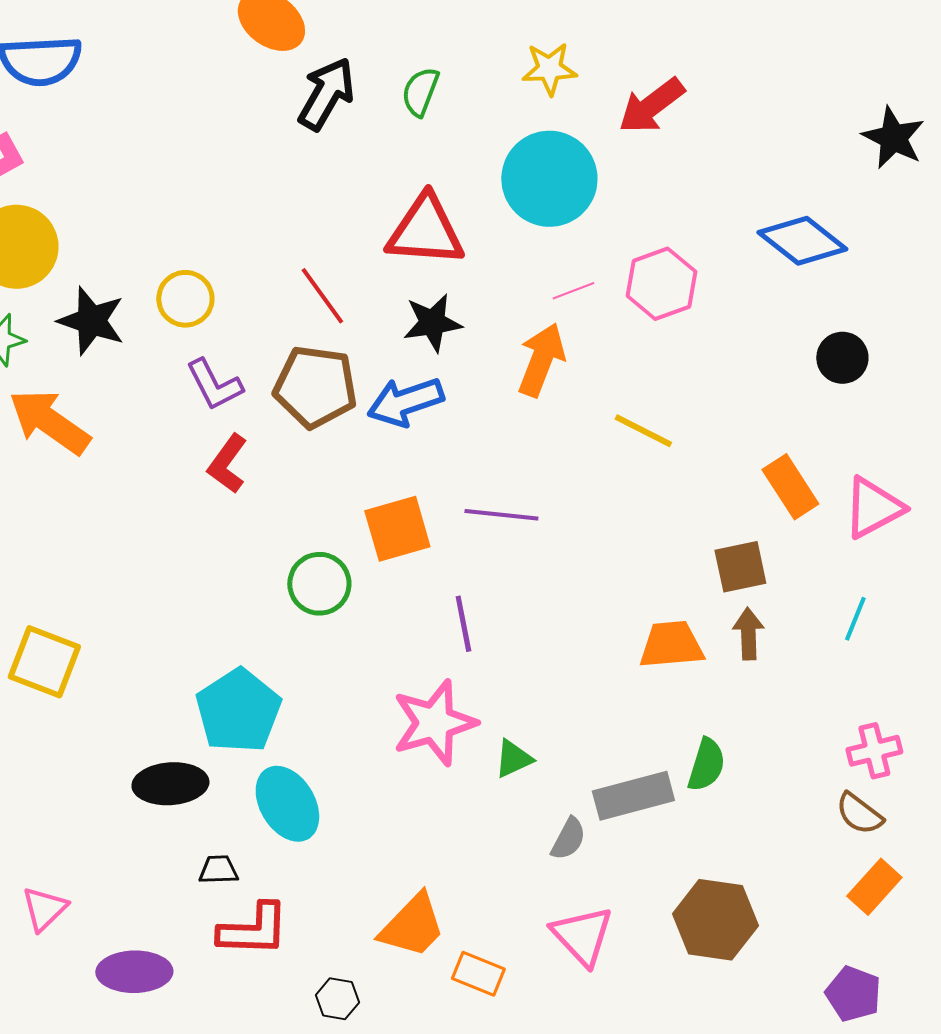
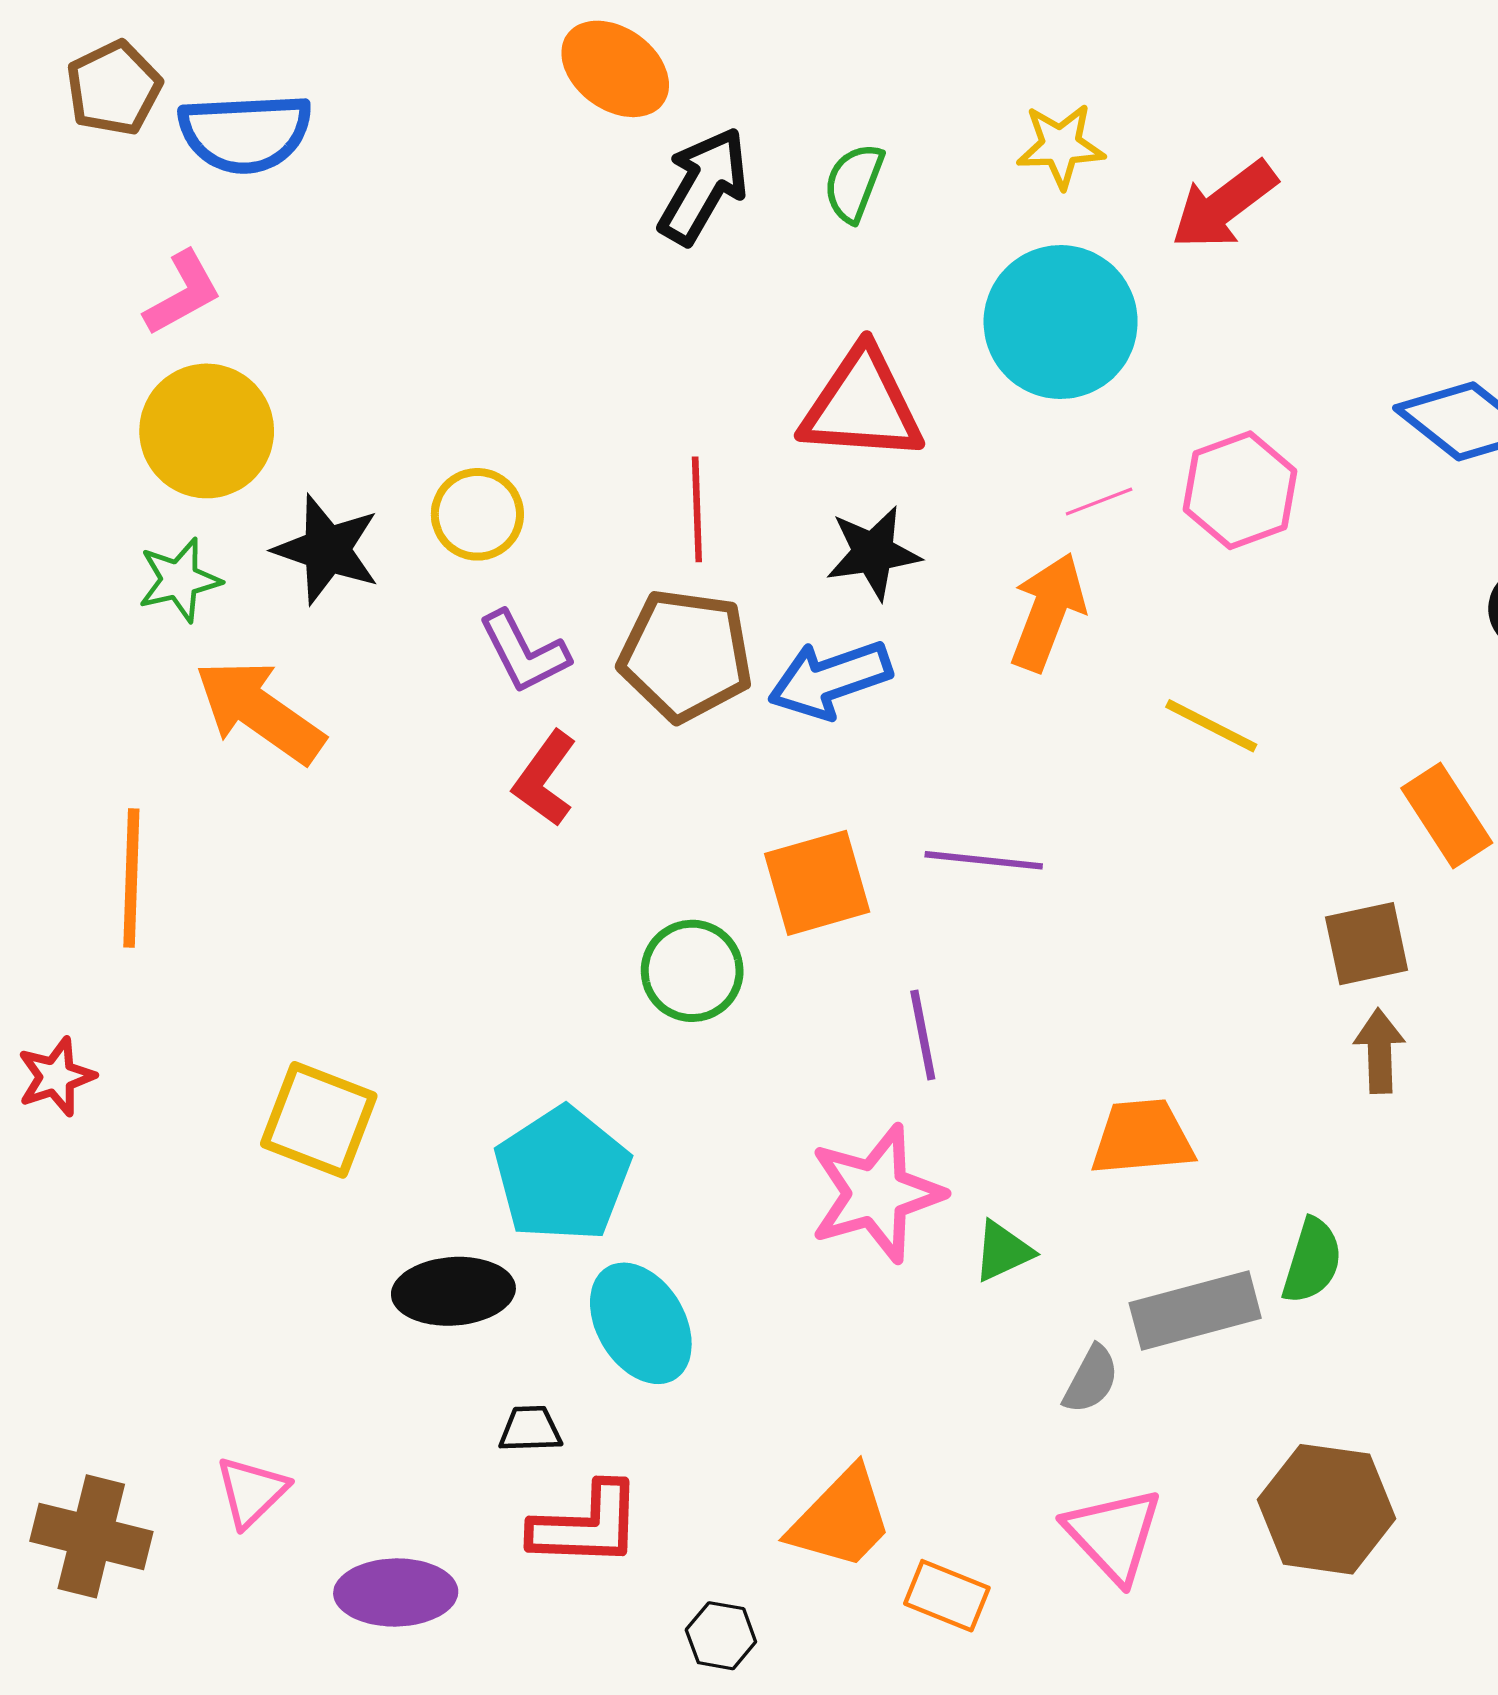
red line: (322, 296) -> (697, 509), turned 34
orange trapezoid: (671, 645) -> (1142, 1137), moved
yellow square: (44, 662) -> (319, 1120), moved

